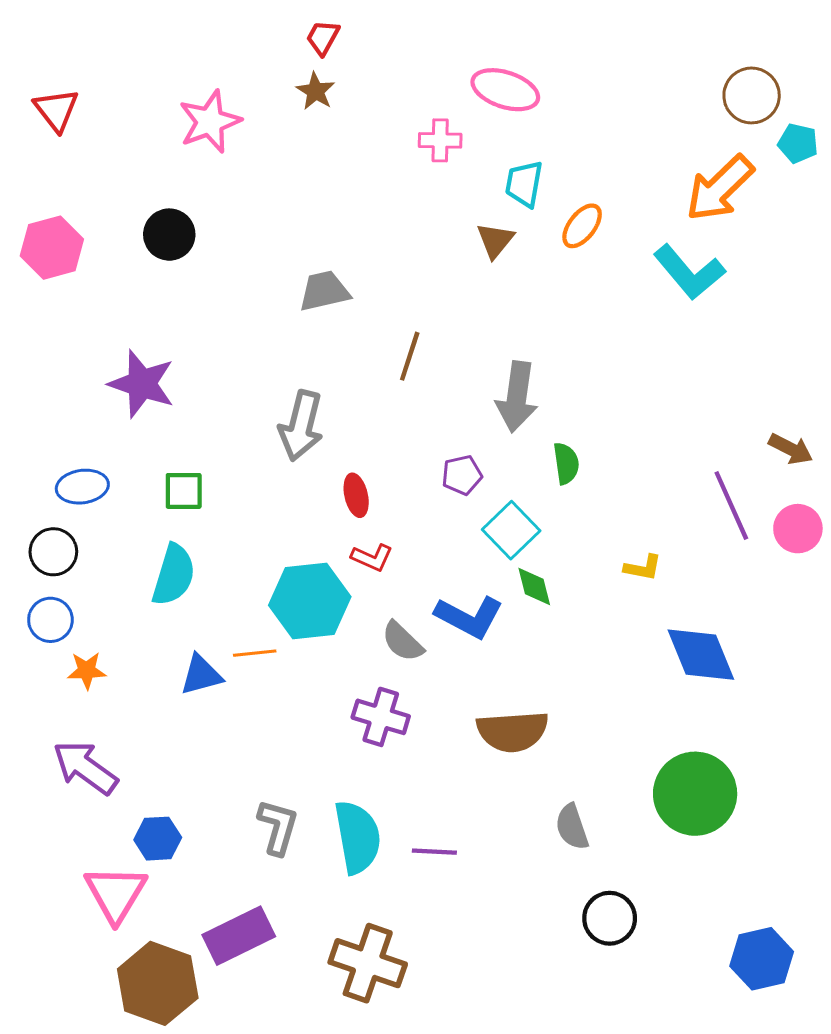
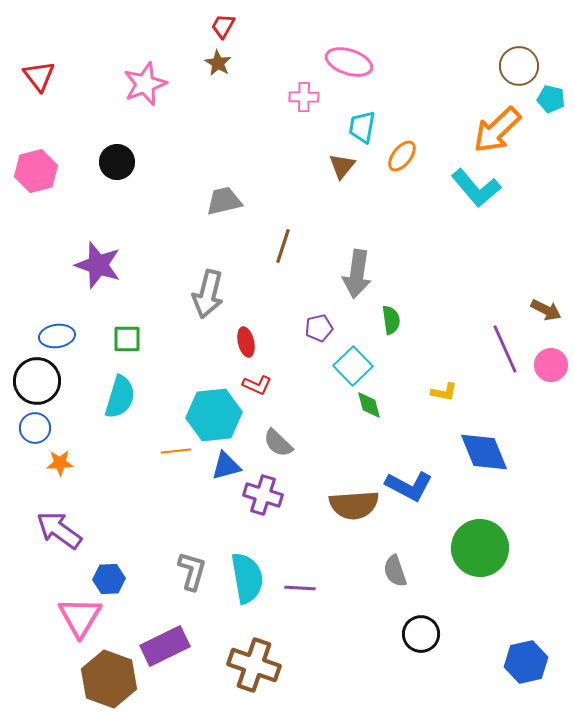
black circle: (53, 552) -> (37, 381), size x1.4
blue L-shape: (469, 617) -> (409, 486), moved
blue triangle: (201, 675) -> (226, 466), moved

